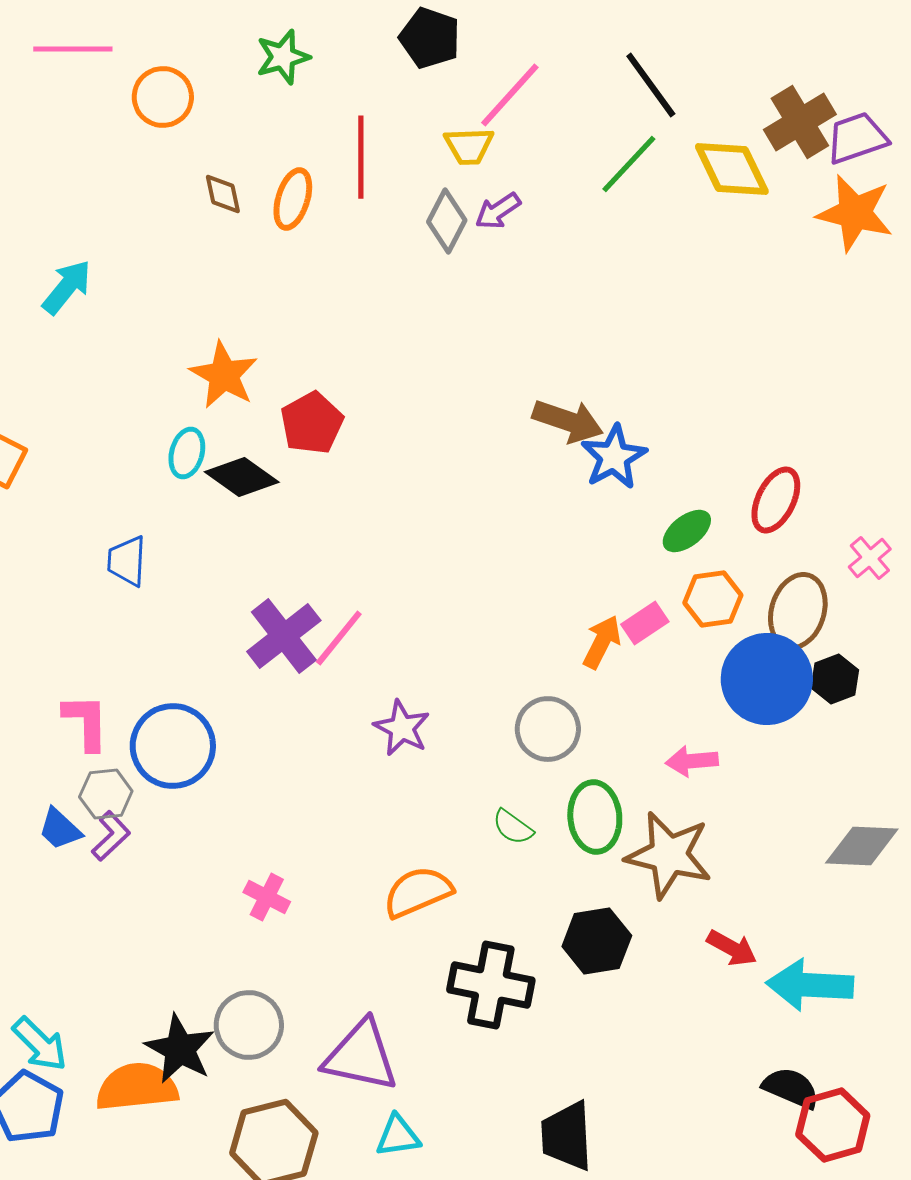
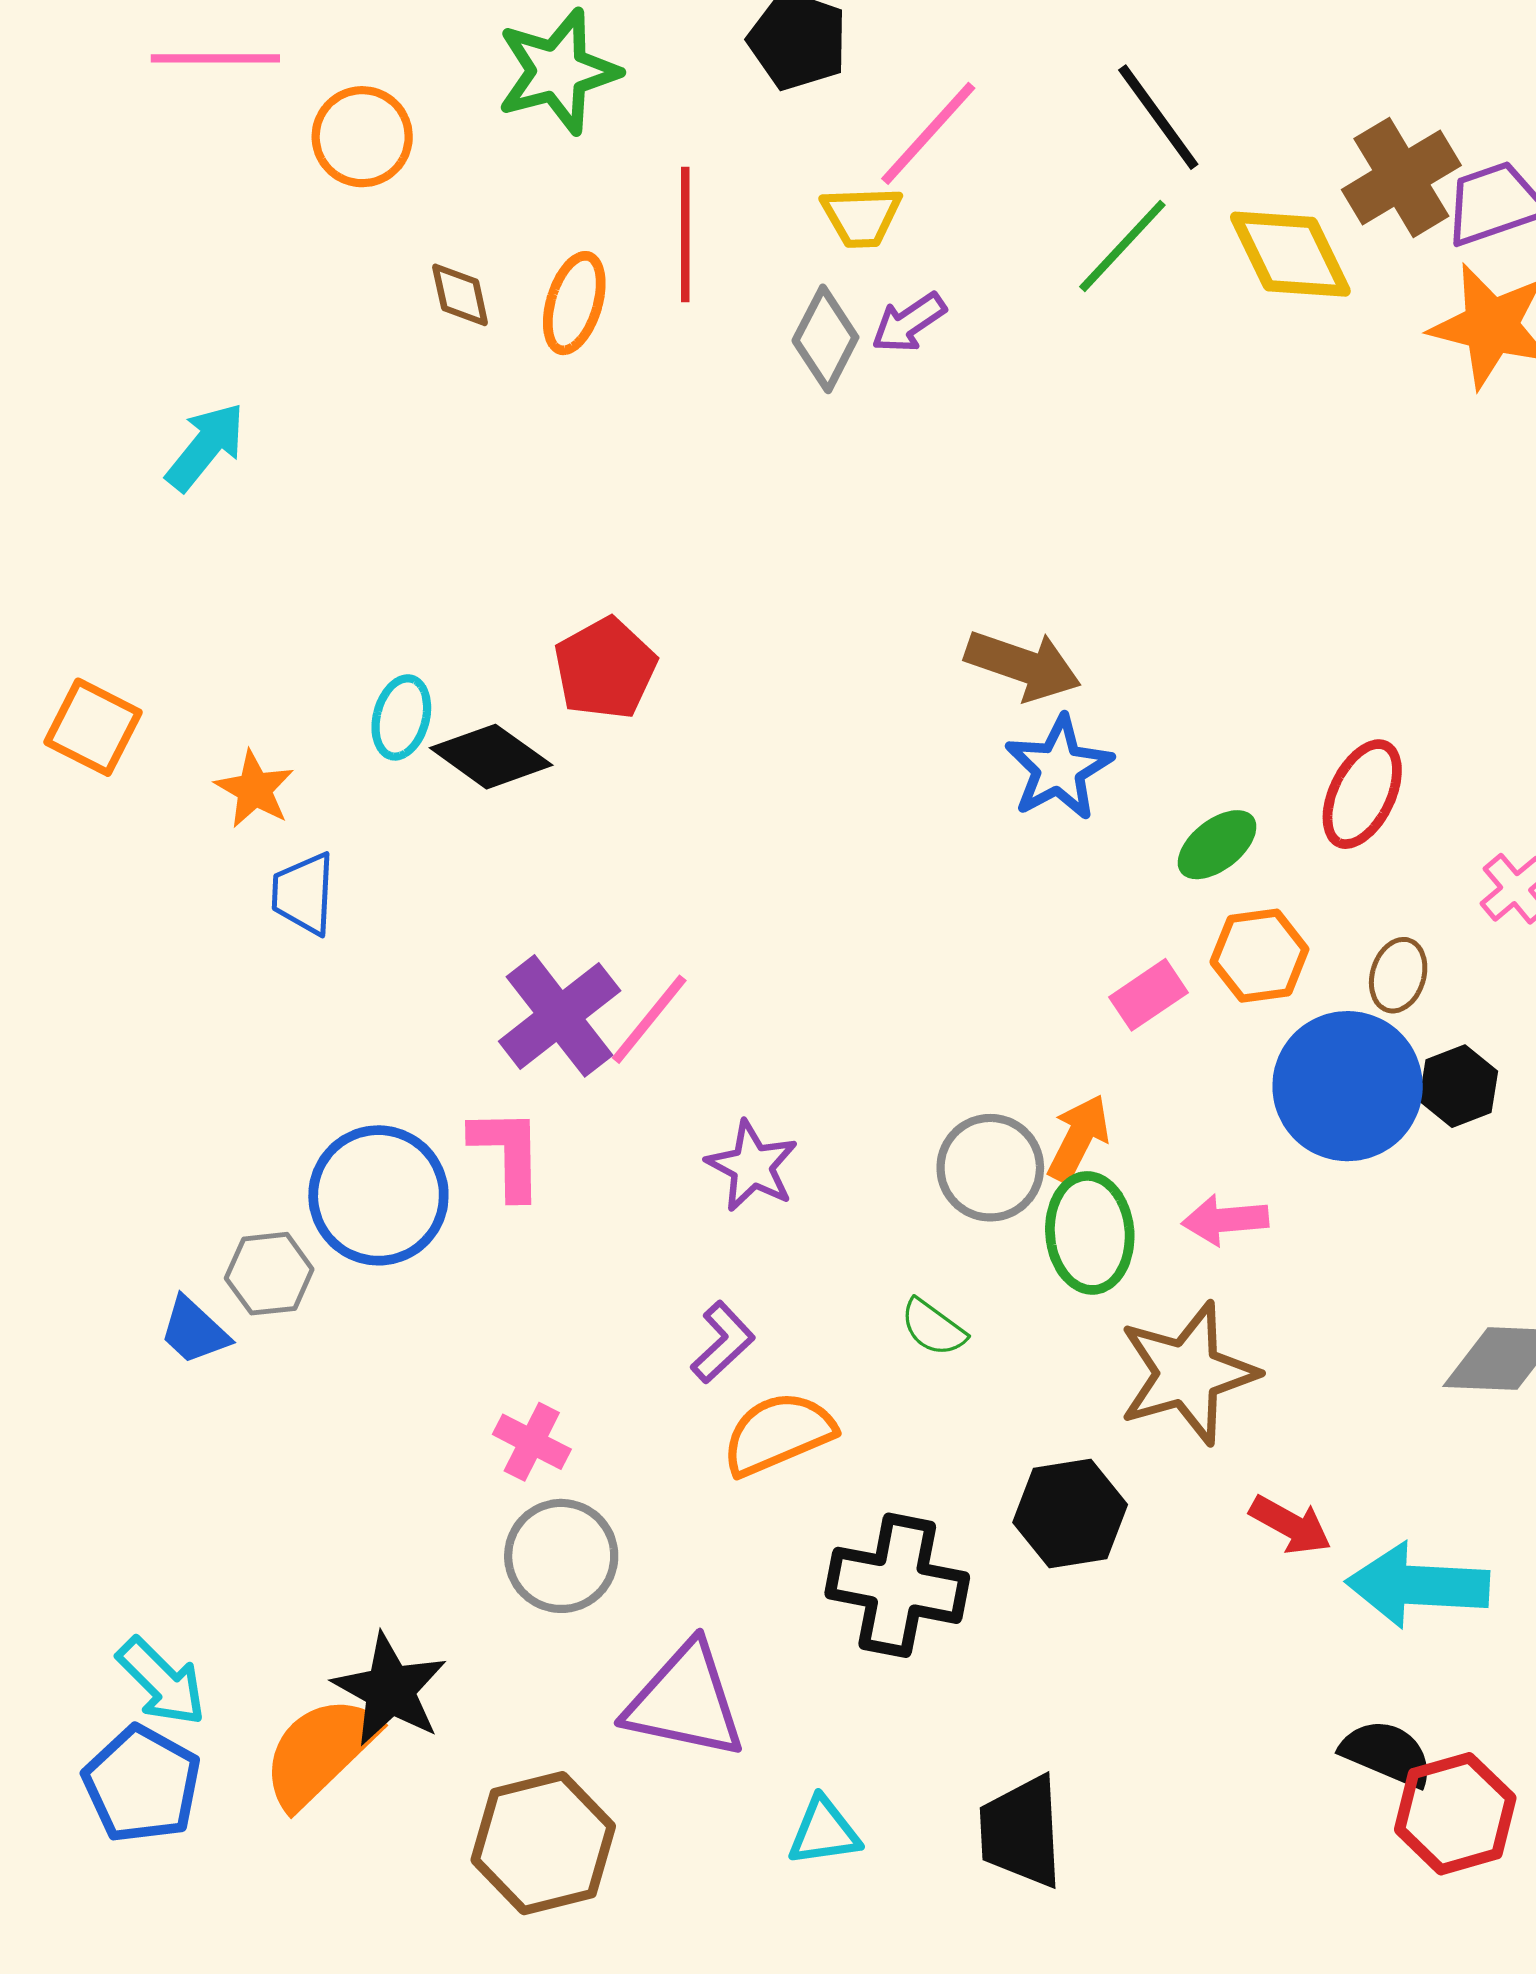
green star: (283, 57) -> (558, 71), size x1.4
orange star: (224, 375) -> (255, 789), moved, size x0.7
blue star: (614, 457) -> (1059, 768), moved
brown ellipse: (798, 611) -> (1398, 975), size x0.6
orange arrow: (602, 642) -> (1078, 1138), moved
pink L-shape: (86, 722) -> (507, 1153), moved
green ellipse: (595, 817) -> (1090, 1233), moved
purple L-shape: (111, 836) -> (723, 1342), moved
brown star: (669, 855) -> (1188, 1373), turned -30
gray circle: (249, 1025) -> (561, 1556), moved
orange semicircle: (137, 1087) -> (320, 1752), turned -38
cyan triangle: (398, 1136) -> (824, 1832), moved

